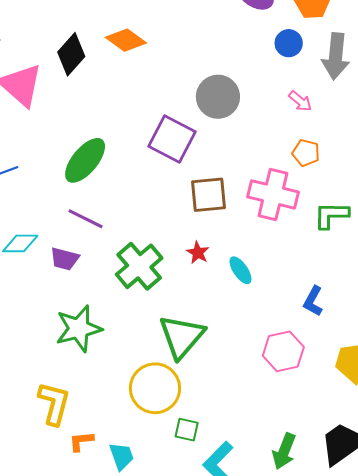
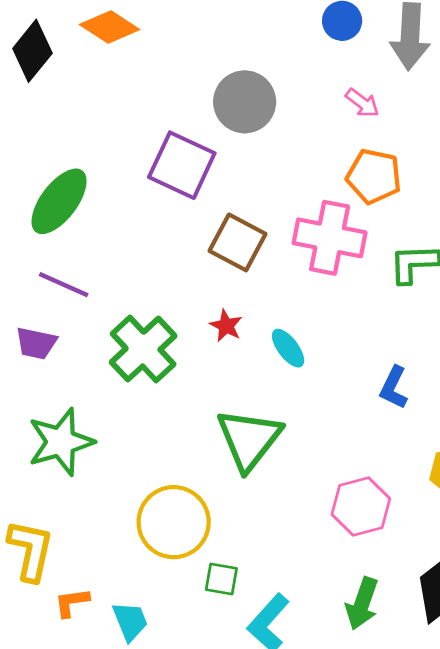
orange pentagon: (306, 153) -> (374, 176), size x1.4
brown square: (209, 195) -> (237, 242), turned 36
green triangle: (182, 336) -> (249, 439), moved
pink hexagon: (283, 351) -> (361, 507), moved

